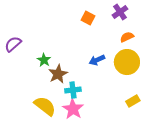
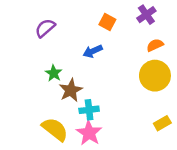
purple semicircle: (13, 44) -> (45, 28), moved
blue arrow: (97, 60) -> (93, 51), moved

